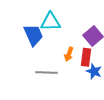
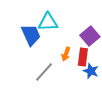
gray line: (47, 72) -> (44, 72), turned -50

